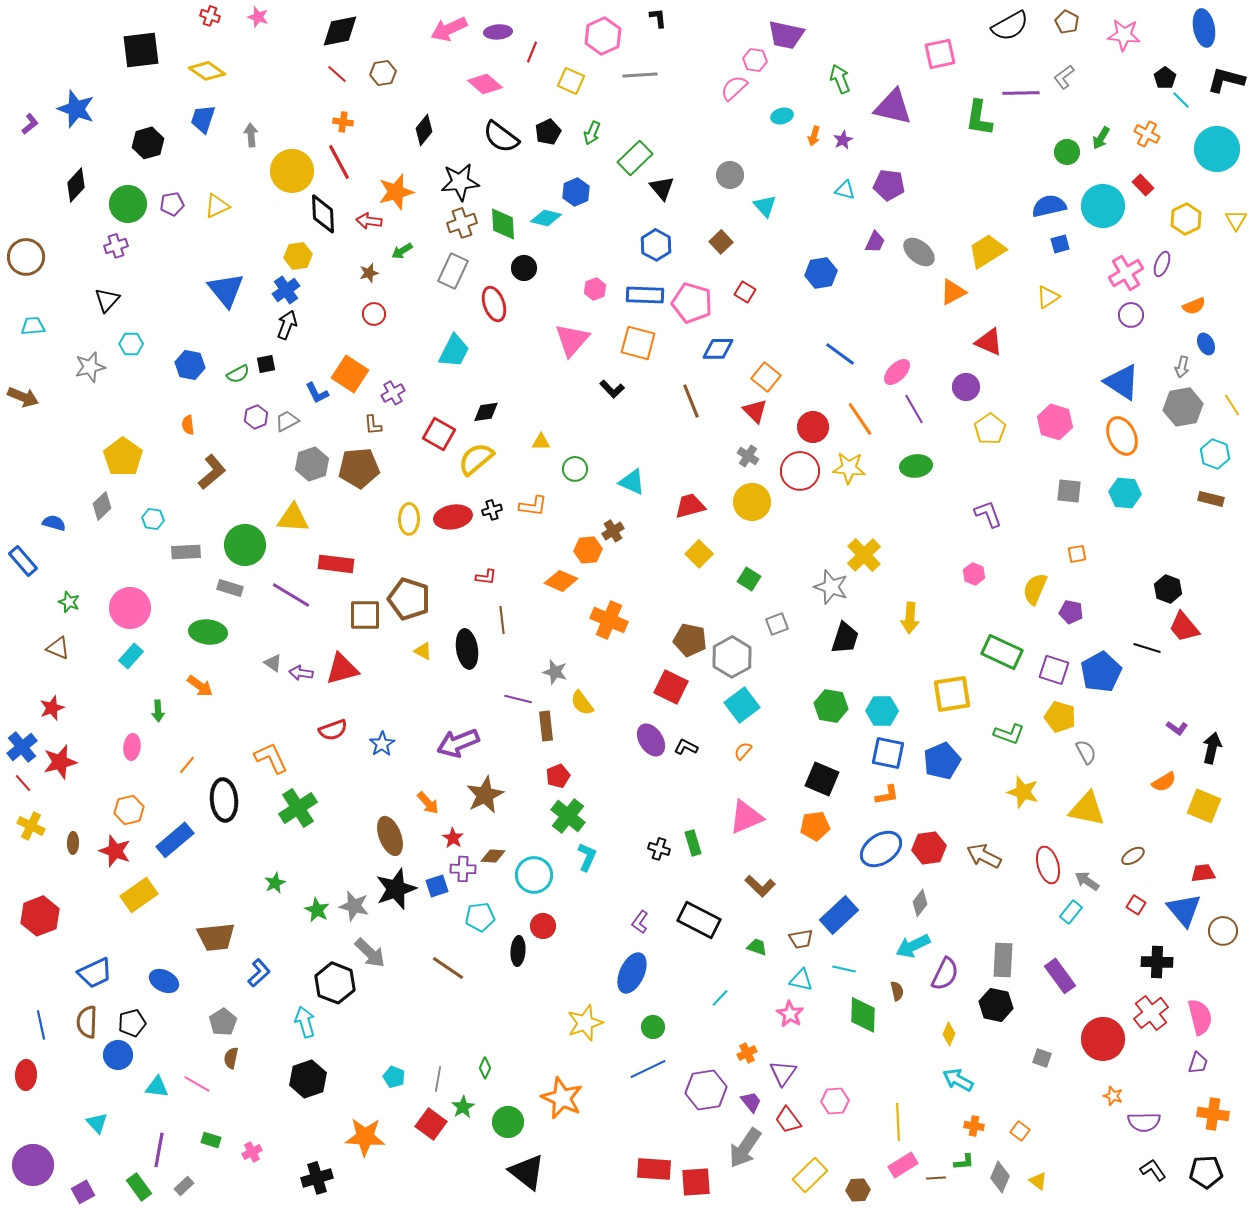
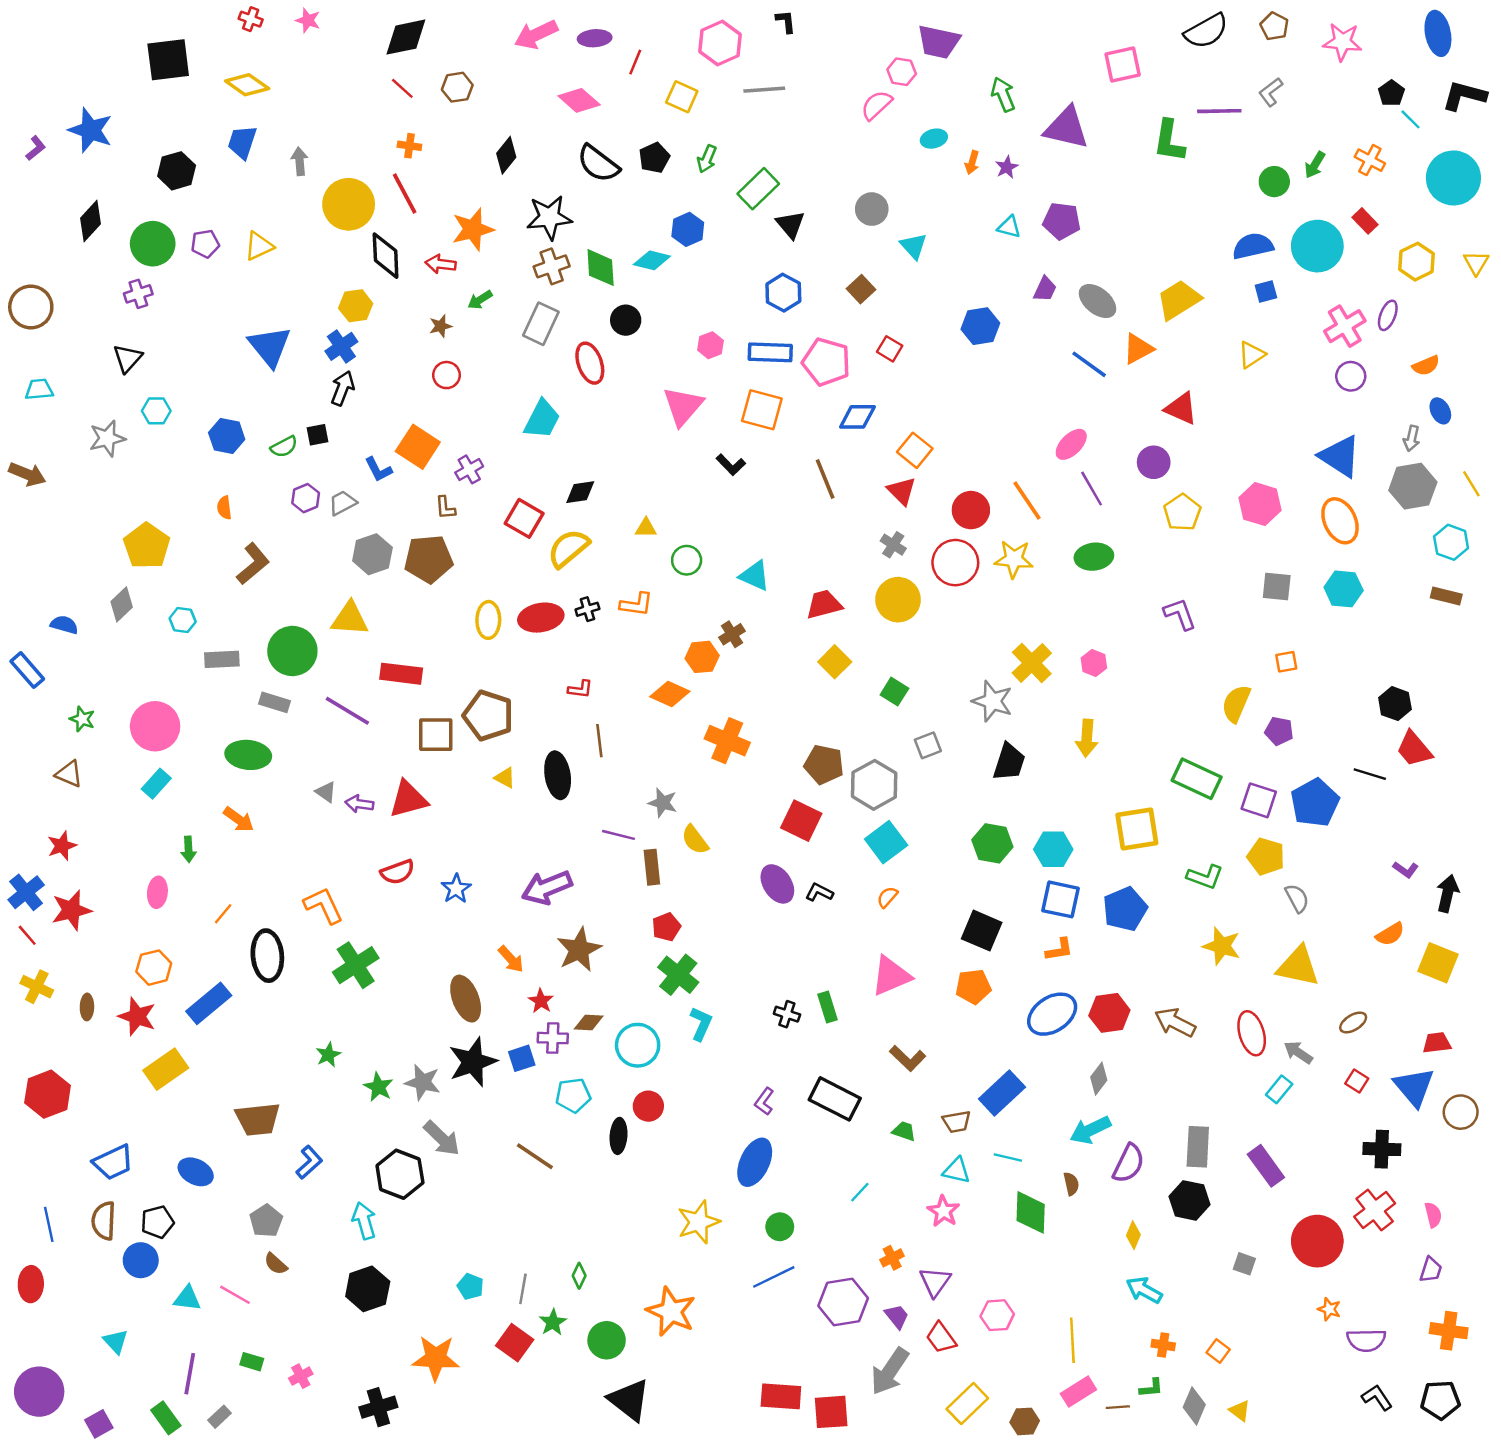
blue line: (840, 354) -> (1089, 364), moved
pink hexagon: (974, 574) -> (1094, 663), moved
pink semicircle: (1200, 1017) -> (1433, 1215), size x0.6
brown semicircle: (231, 1058) -> (276, 1264), turned -60

